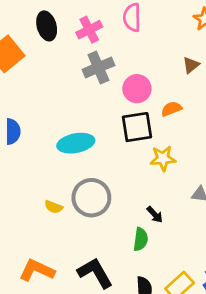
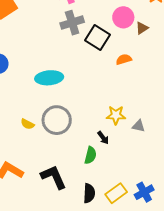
pink circle: (137, 89) -> (123, 17), moved
black square: (137, 127) -> (98, 37), moved, turned 35
yellow star: (163, 158) -> (116, 115), moved

